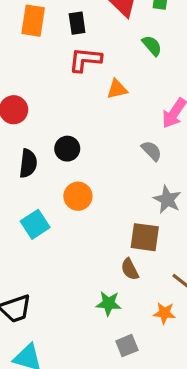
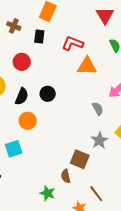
black rectangle: (77, 23) -> (39, 36), moved
orange triangle: (117, 89) -> (87, 66), size x1.5
orange circle: (78, 196) -> (28, 121), moved
cyan square: (35, 224) -> (14, 149), moved

